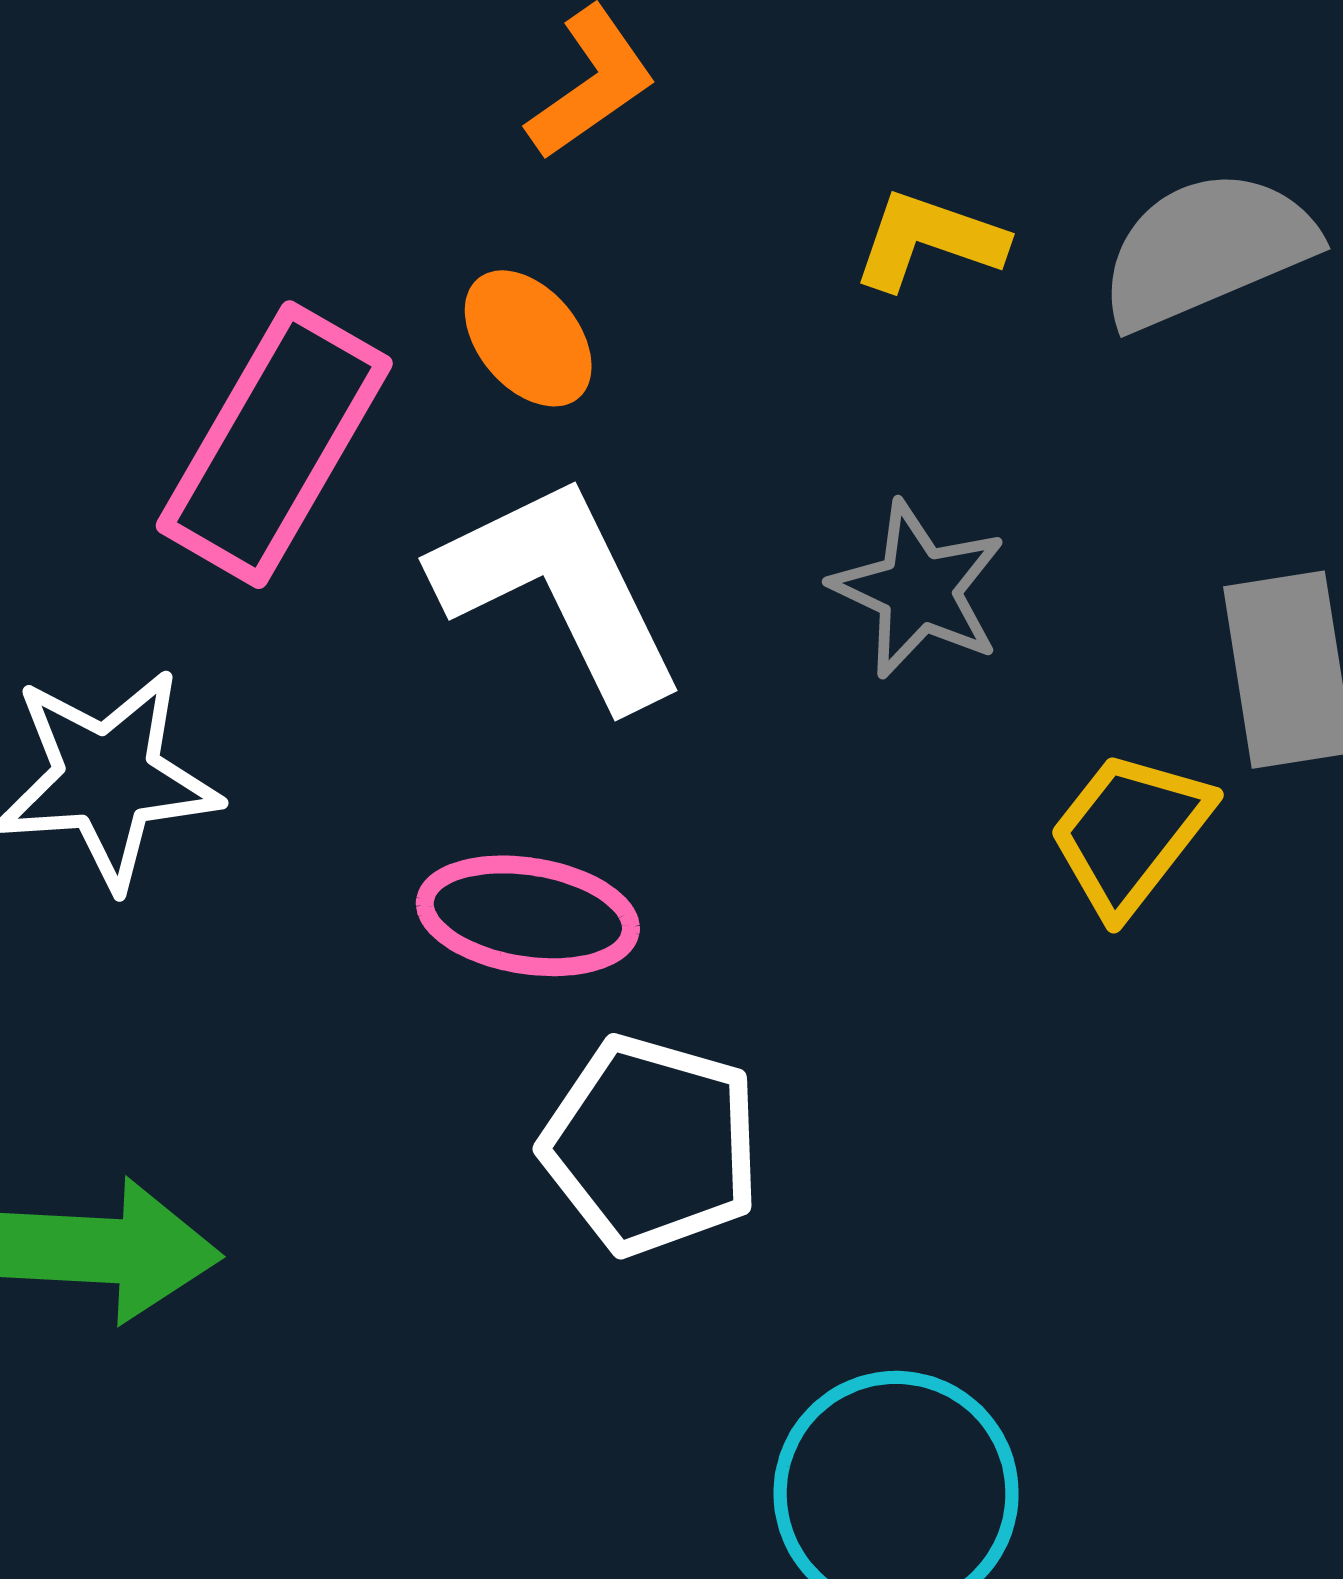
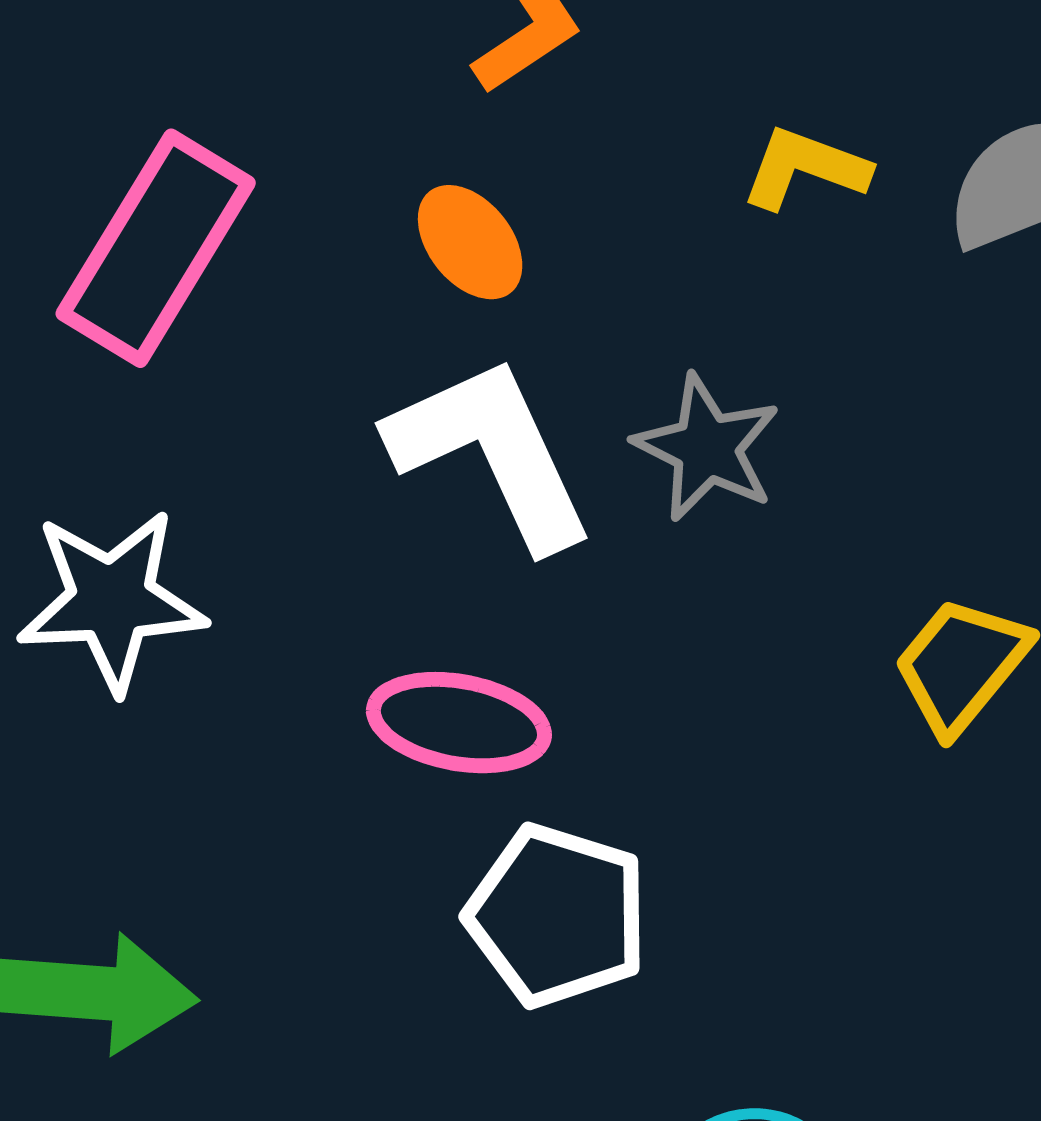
pink rectangle: (274, 445) -> (156, 248), moved
gray star: (919, 590) -> (707, 448), moved

